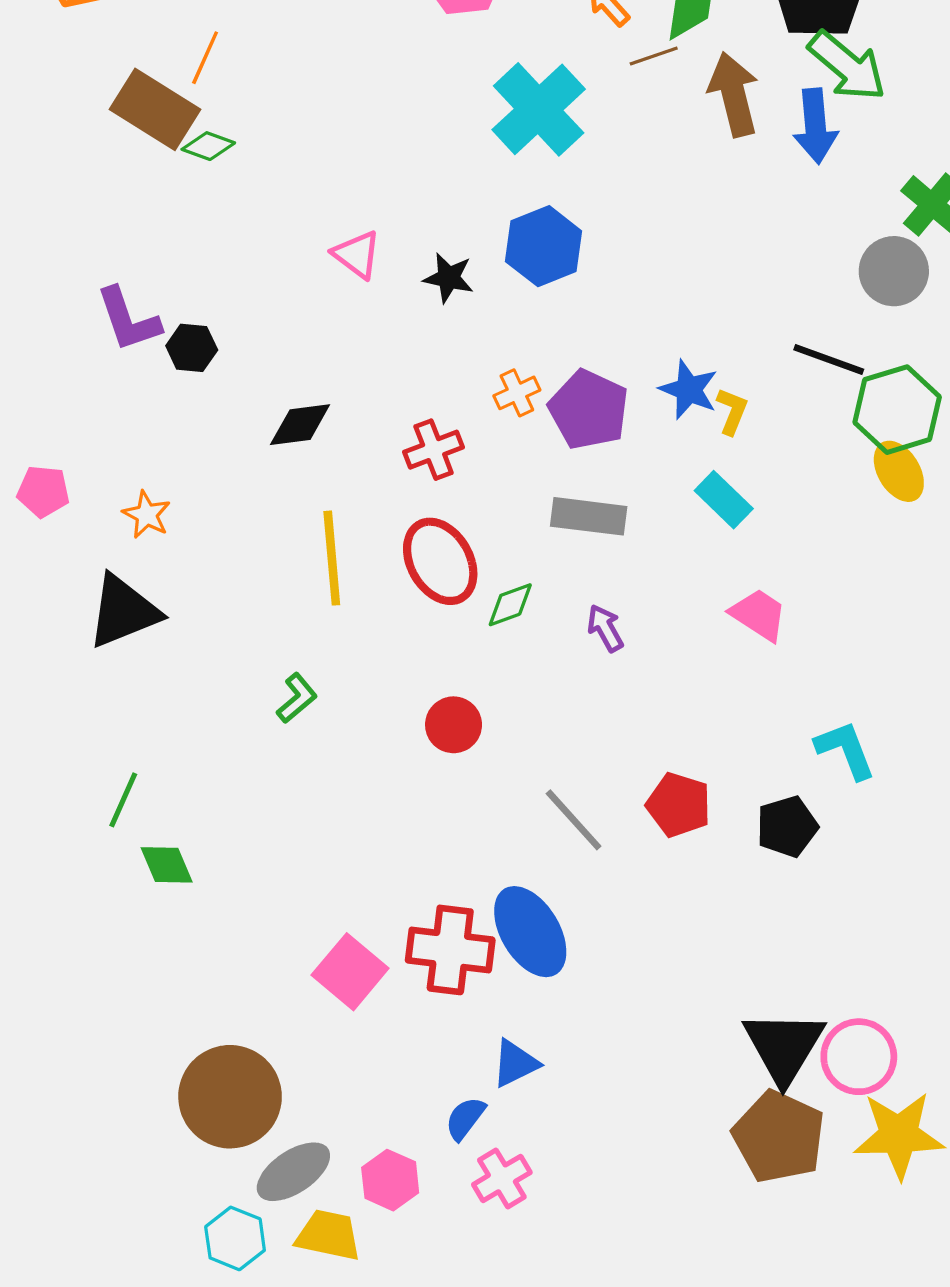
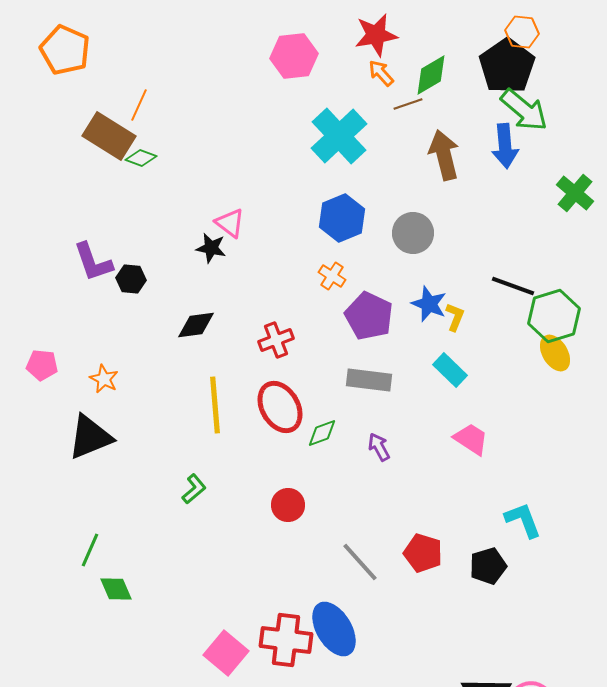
brown arrow: (734, 94) -> (444, 155), moved
gray circle: (894, 271) -> (413, 233), moved
black star: (449, 278) -> (211, 248), moved
orange cross: (517, 393) -> (332, 276), moved, turned -32

